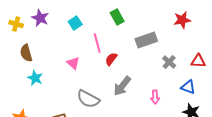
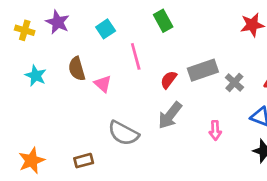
gray rectangle: (146, 40) -> (203, 70), moved
brown semicircle: (26, 53) -> (77, 69), moved
red semicircle: (111, 59) -> (169, 80), moved
cyan star: (35, 78) -> (36, 76), moved

